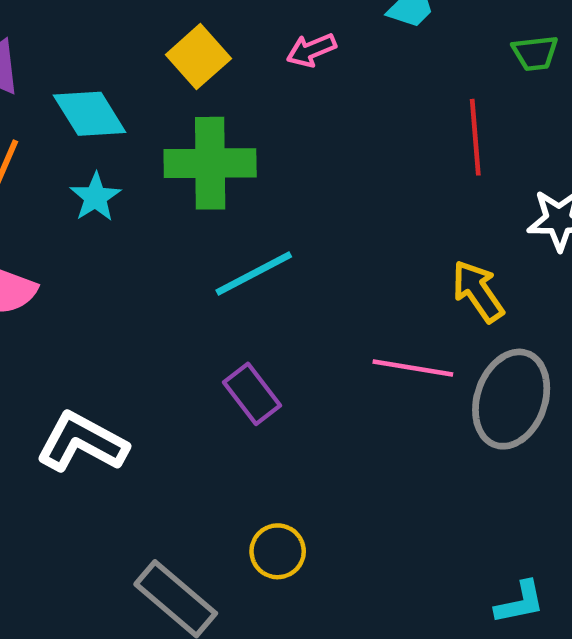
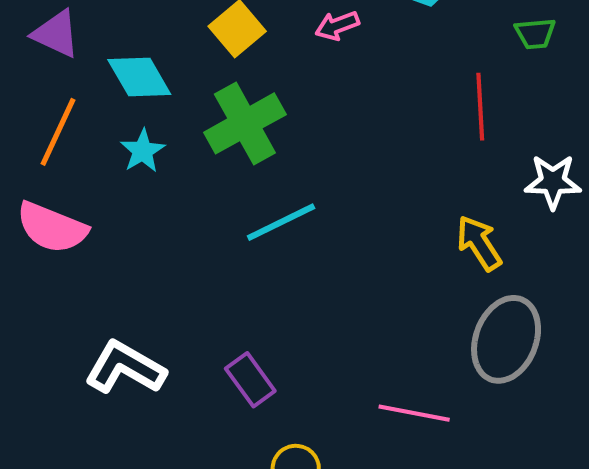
green cross: (210, 163) -> (245, 123), turned -30
pink line: (413, 368) -> (414, 413), moved
purple rectangle: (252, 394) -> (250, 380), moved

